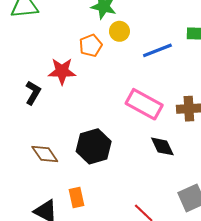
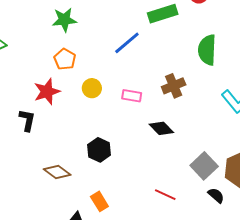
yellow circle: (119, 31) -> (92, 88), moved
pink rectangle: (144, 104) -> (132, 96), size x0.6
black hexagon: (94, 146) -> (99, 150), size x0.7

